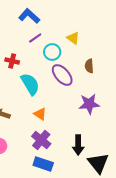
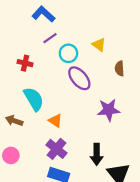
yellow triangle: (73, 38) -> (99, 45), moved
brown semicircle: (89, 66) -> (120, 69), moved
cyan semicircle: (30, 84) -> (34, 99), moved

